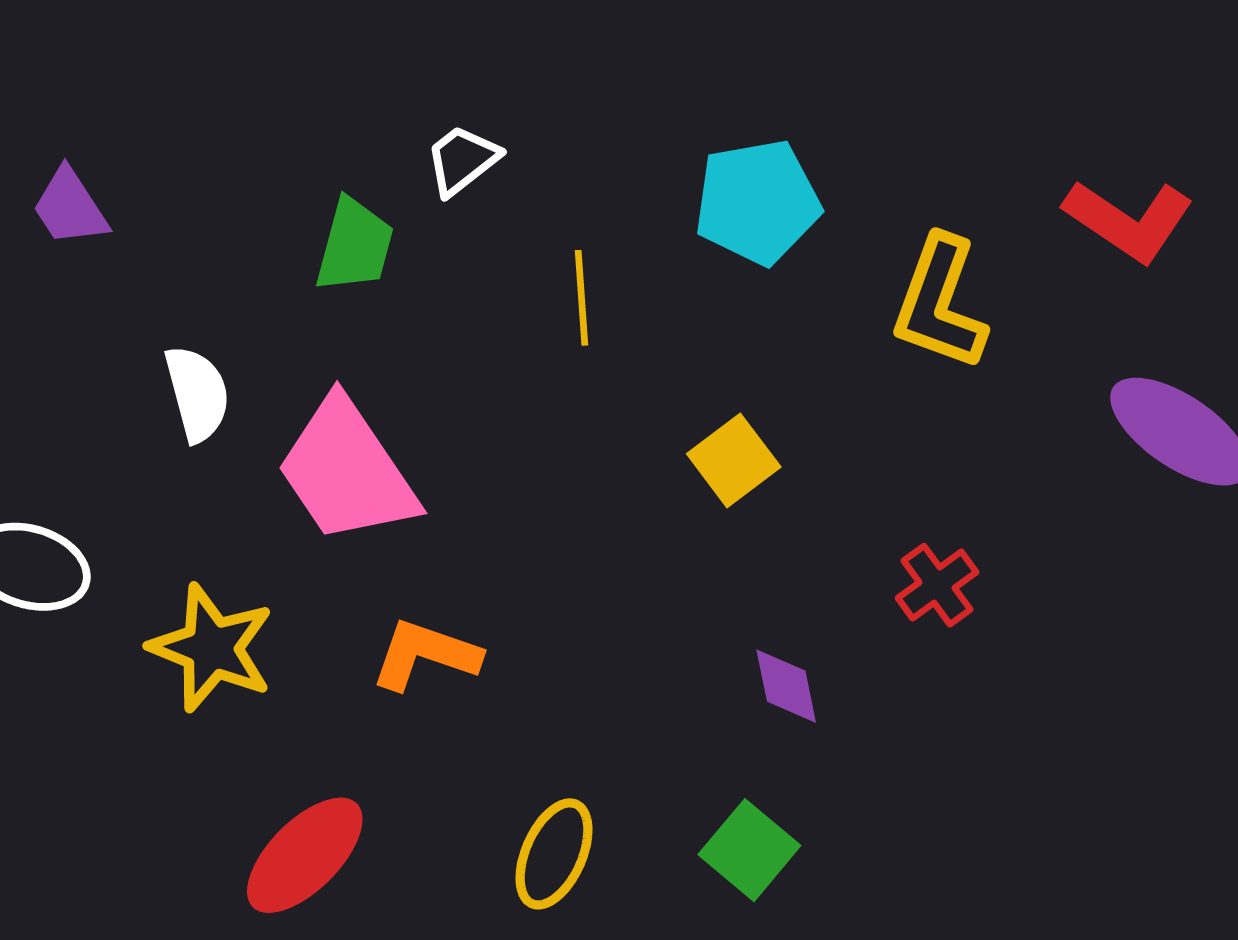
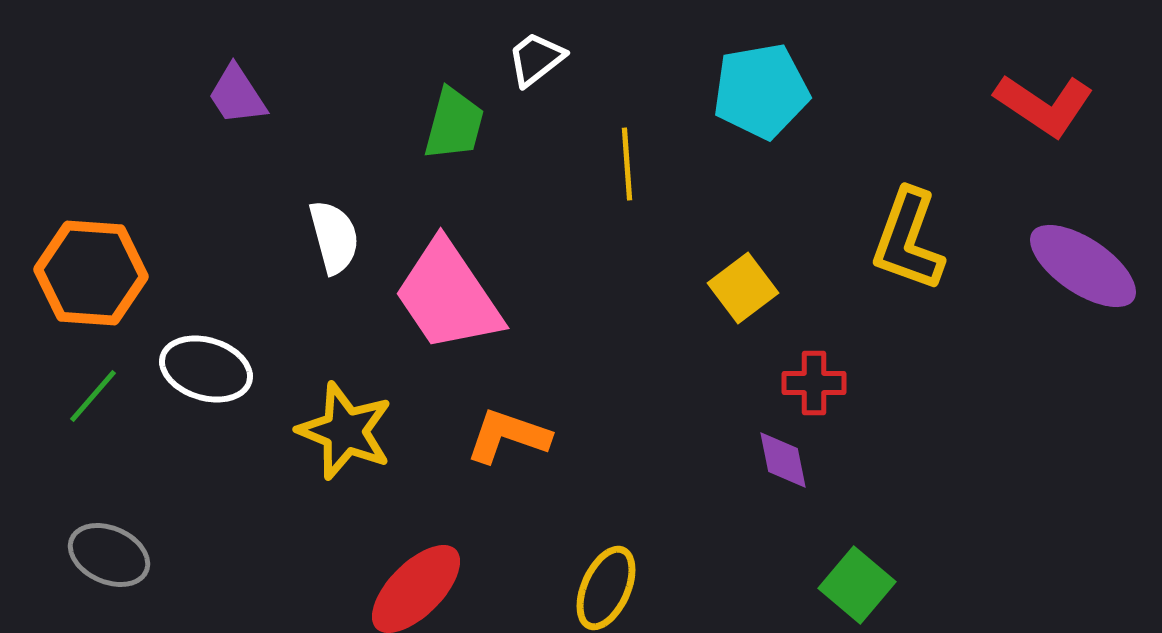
yellow L-shape: (940, 303) -> (908, 240), moved
red cross: (937, 585) -> (814, 383), moved, turned 36
green square: (749, 850) -> (857, 585), moved

